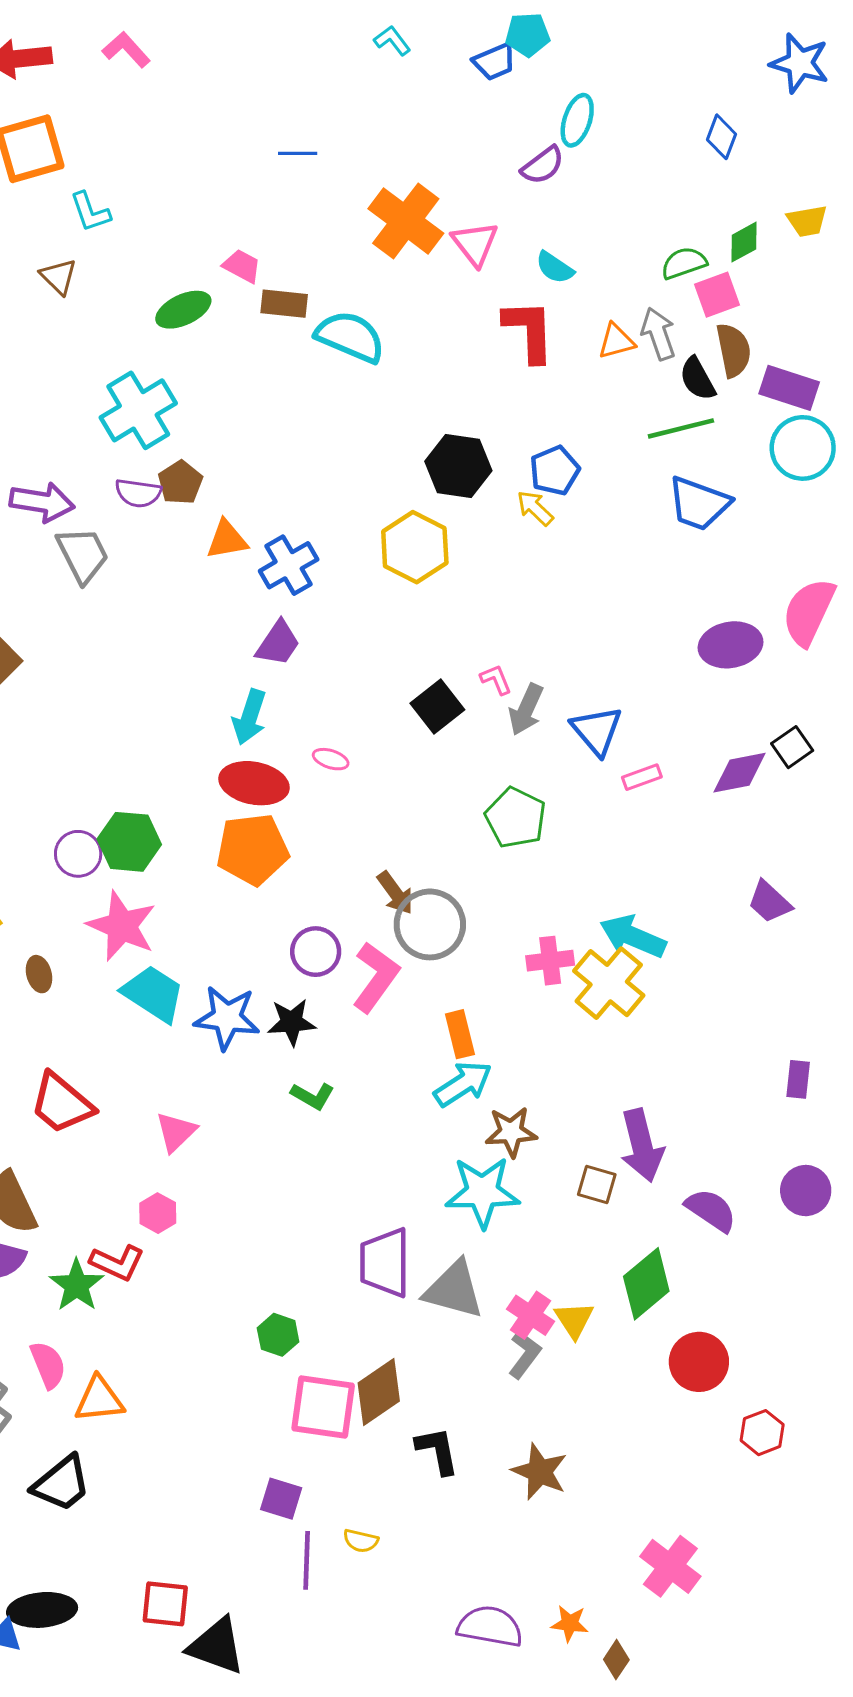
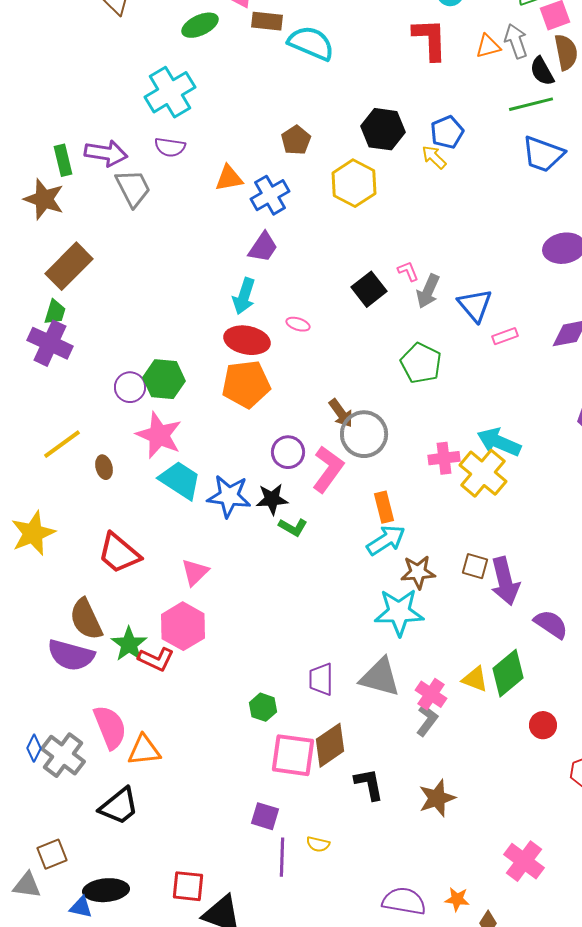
brown pentagon: (180, 483) -> (296, 140), moved
green L-shape: (313, 1096) -> (293, 527), moved
brown square: (597, 1185) -> (475, 566), moved
pink hexagon: (158, 1213) -> (183, 626), size x1.8
purple trapezoid: (385, 1263) -> (321, 679), moved, size x0.7
green star: (77, 1285) -> (129, 644), moved
yellow triangle: (574, 1320) -> (475, 679), moved, turned -36
red circle: (699, 1362) -> (543, 725), size x0.7
pink semicircle: (48, 1365) -> (110, 727), size x1.4
brown star: (540, 1472) -> (437, 798), turned 30

